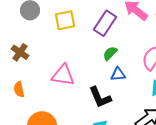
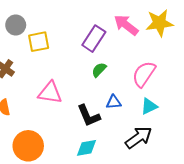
yellow square: (65, 20) -> (39, 42), moved
blue triangle: (118, 74) -> (114, 102), moved

